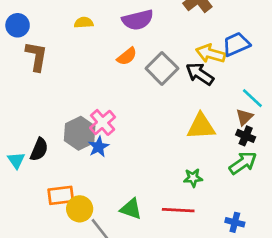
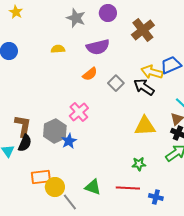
brown L-shape: (36, 56) -> (23, 126), moved
gray square: (162, 68) -> (116, 83), size x0.7
pink cross: (103, 122) -> (79, 112), moved
blue cross: (235, 222) -> (156, 197), moved

